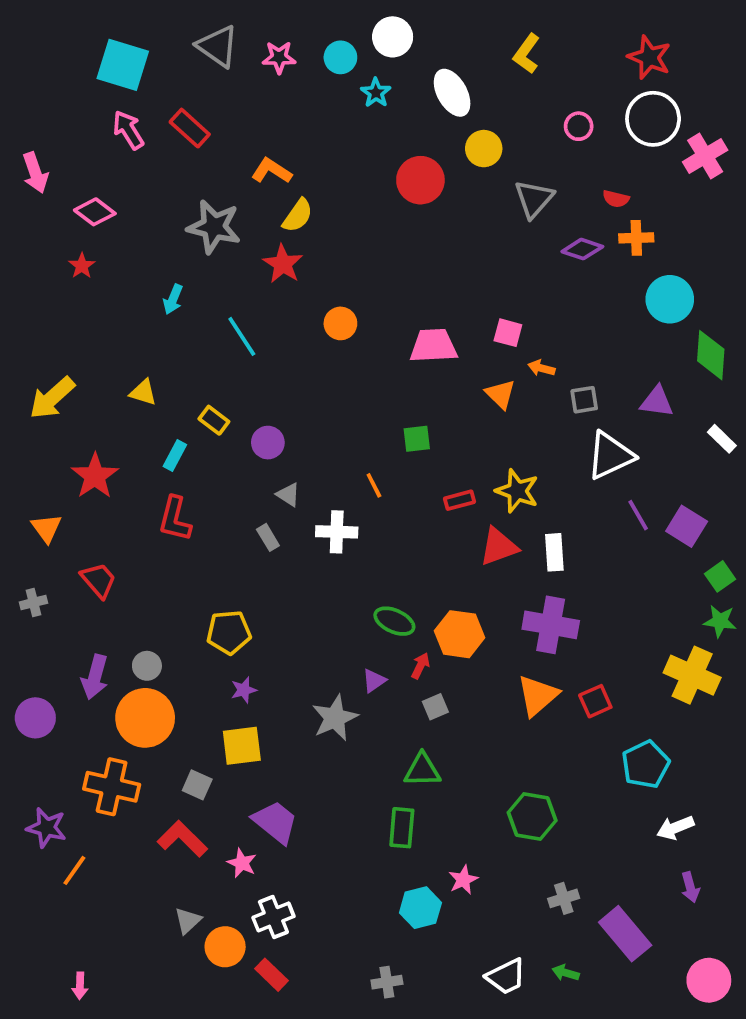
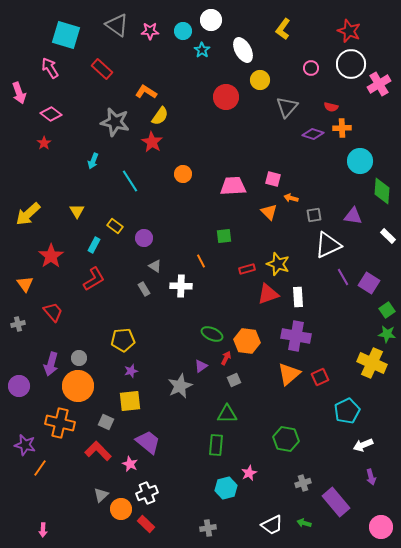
pink arrow: (128, 130) -> (50, 68), moved
yellow triangle: (143, 392) -> (77, 211), turned 42
red L-shape: (175, 519) -> (94, 279), turned -135

